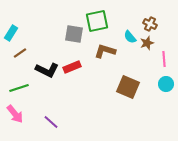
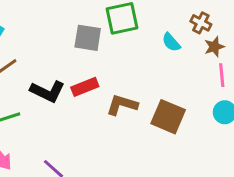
brown star: (147, 43) -> (214, 47), moved
brown L-shape: (105, 51) -> (122, 105), moved

